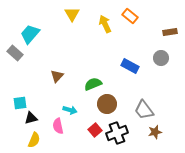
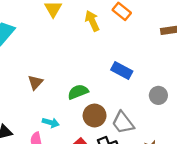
gray circle: (161, 58) -> (158, 95), moved
gray trapezoid: (144, 110) -> (123, 123), moved

